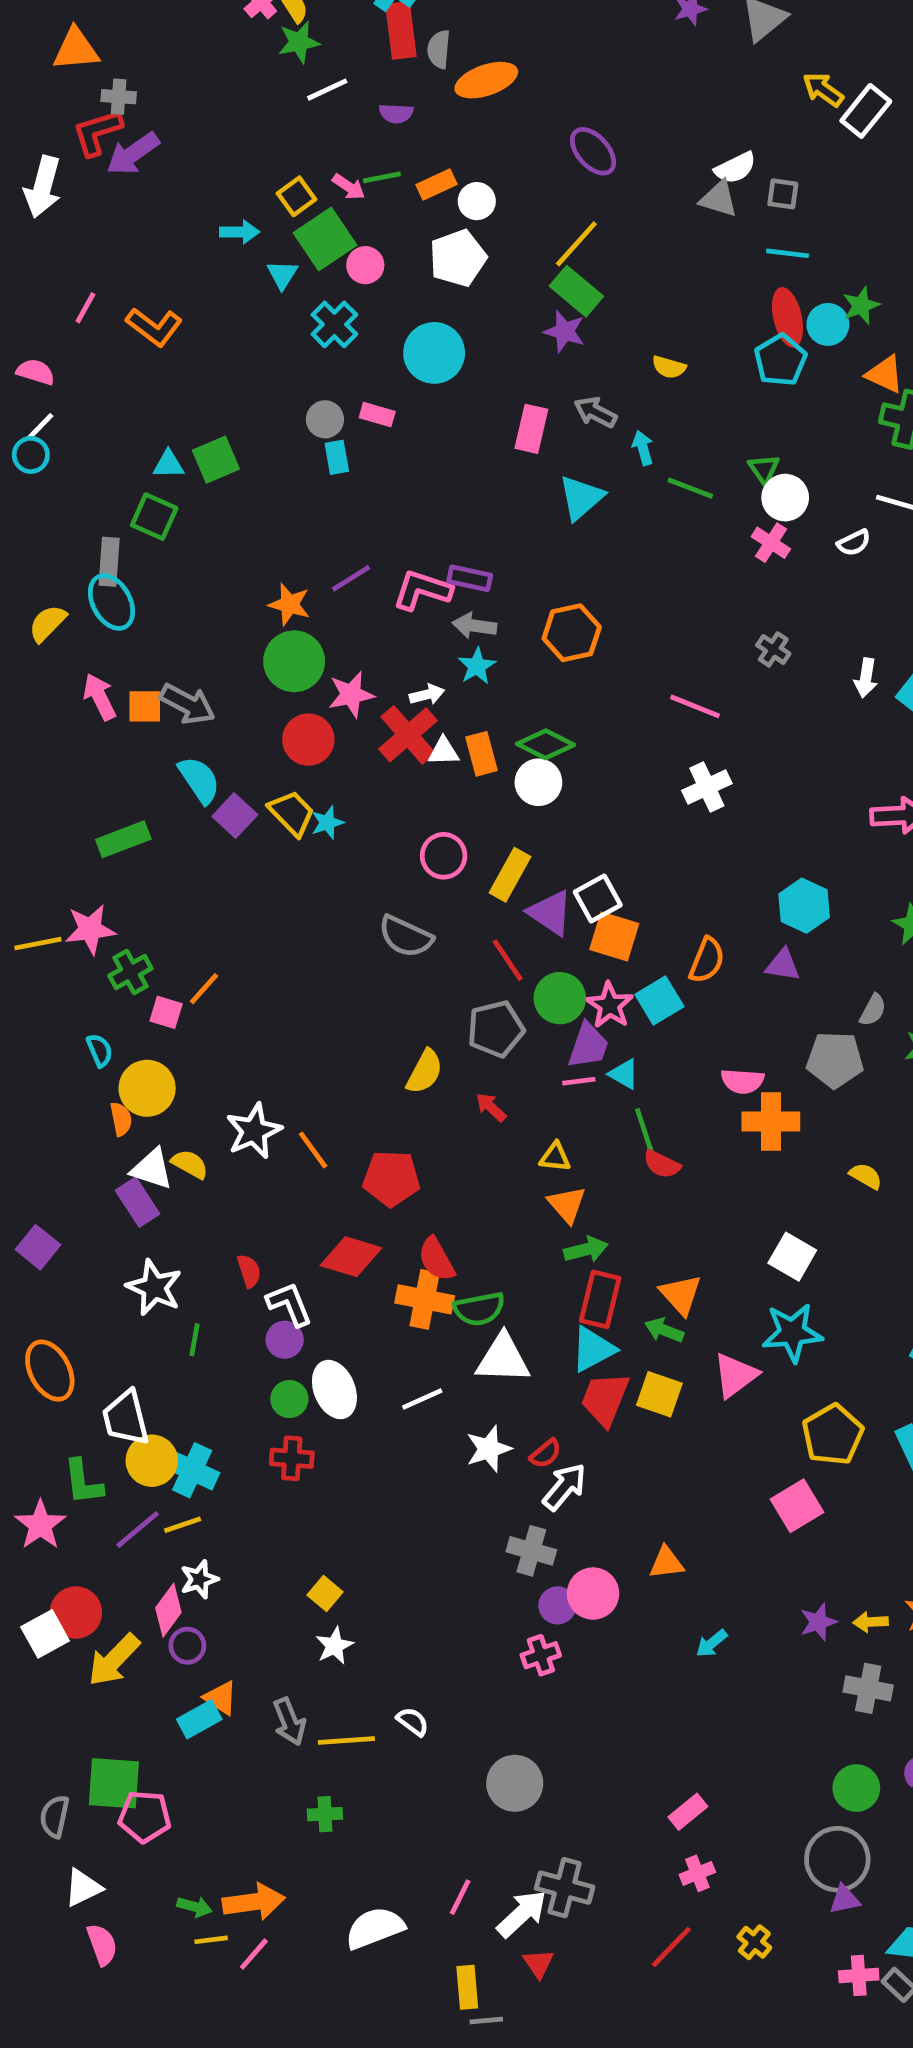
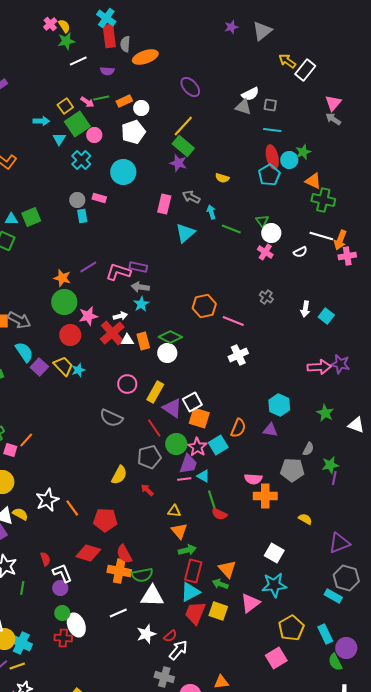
orange hexagon: (572, 633) -> (204, 306), moved
white ellipse: (334, 1390) -> (76, 625), moved

